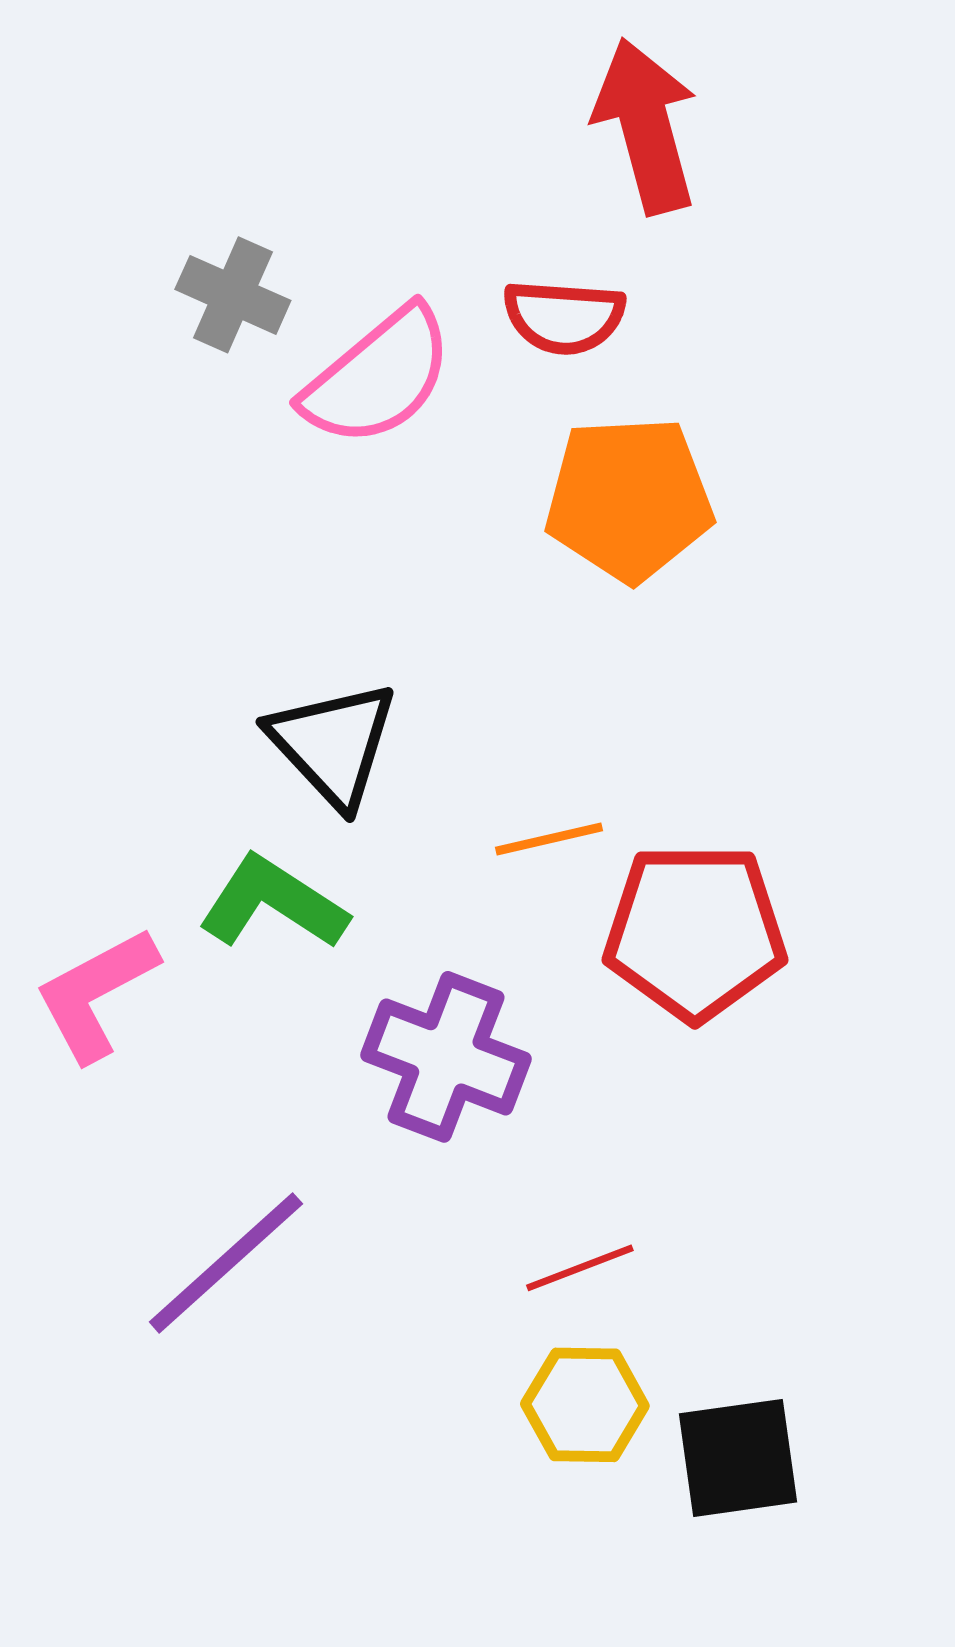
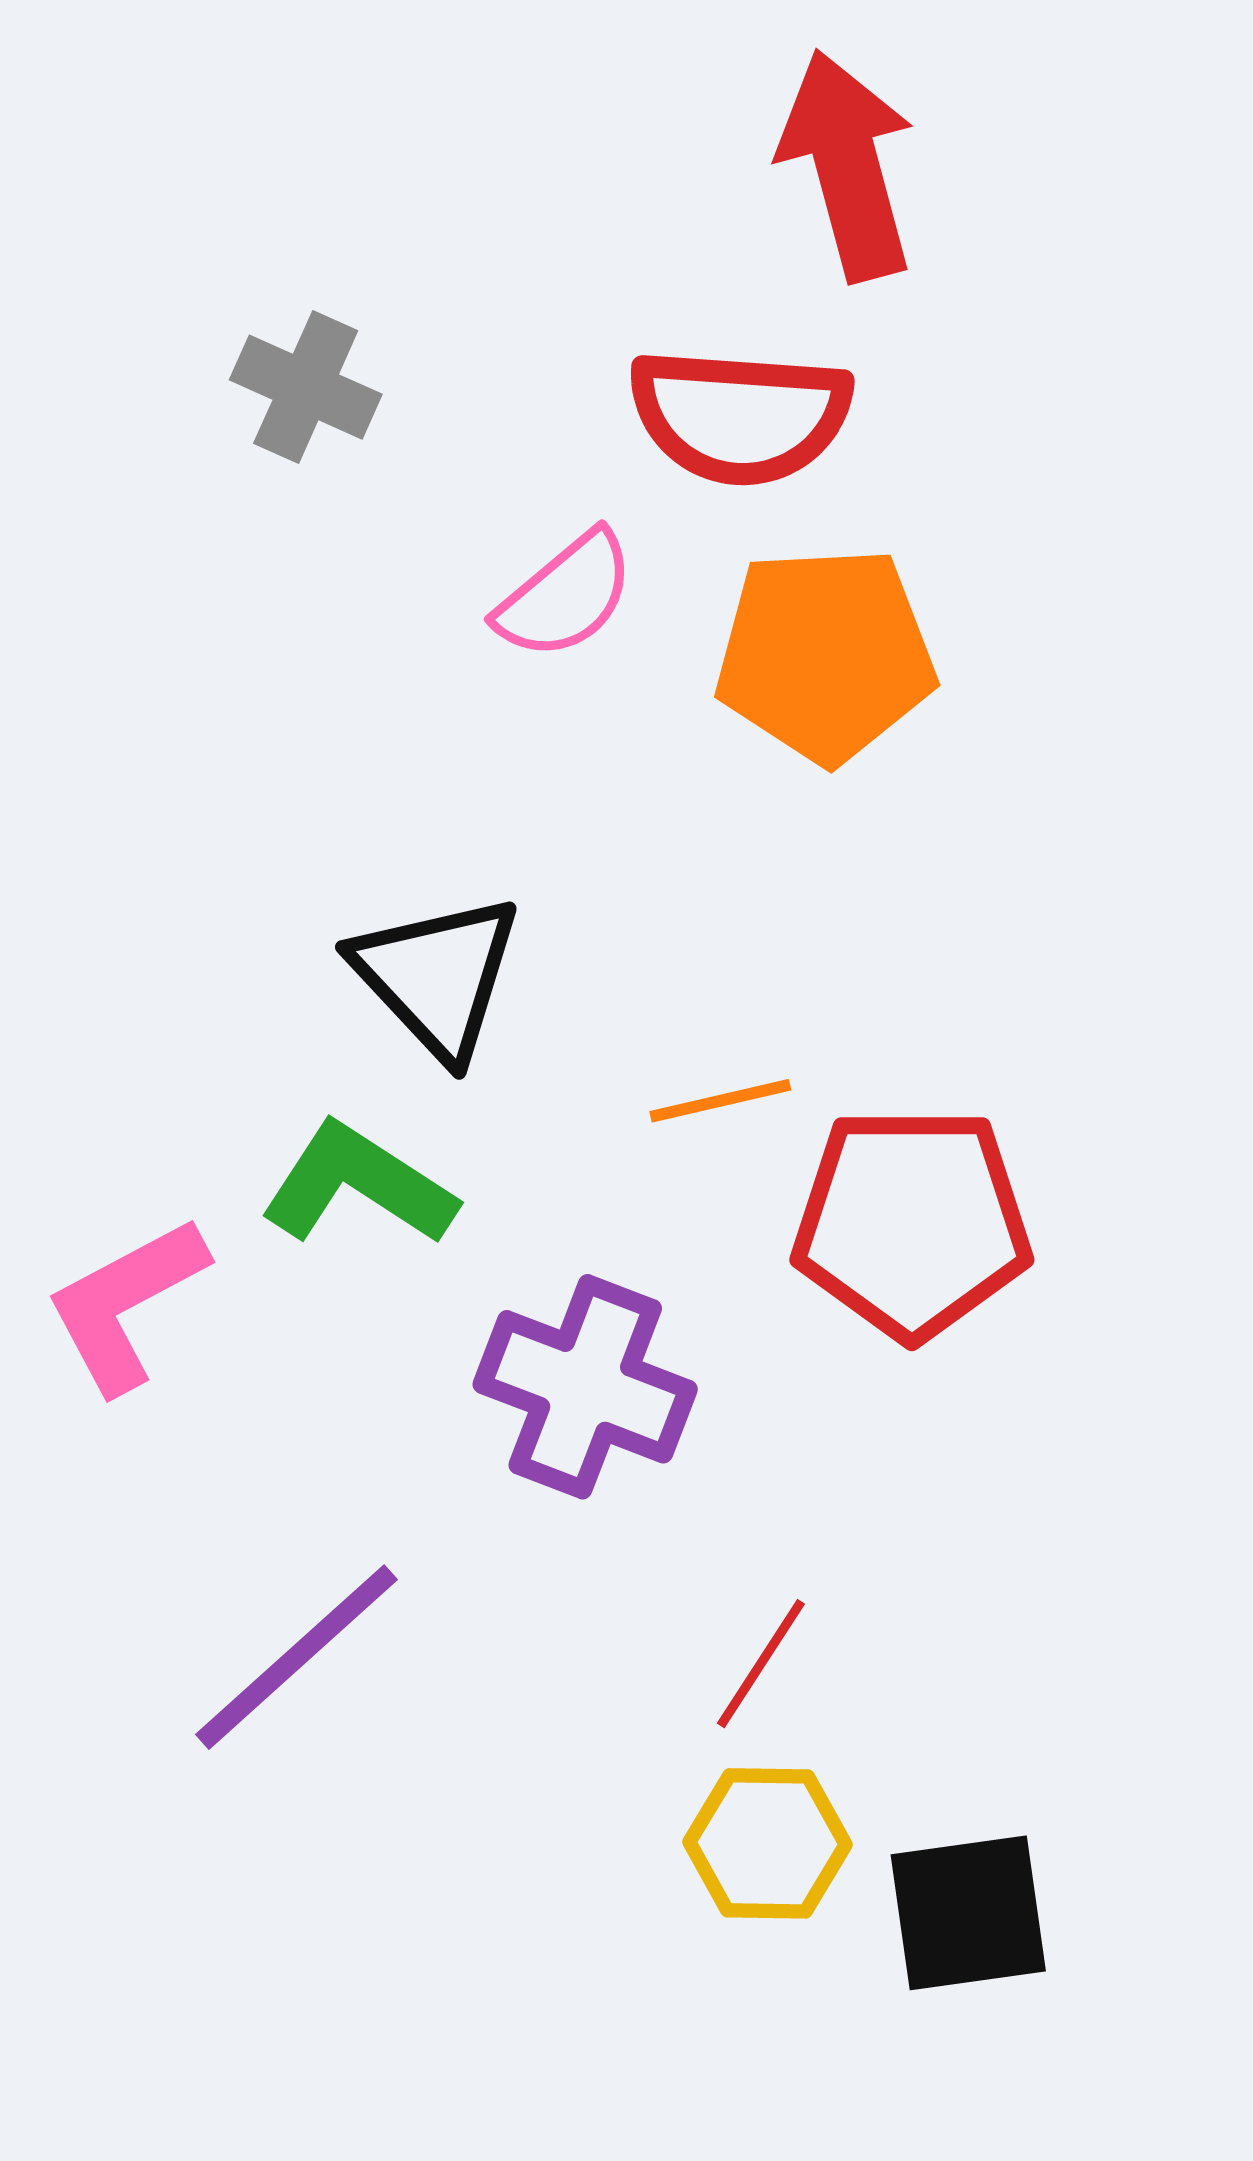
red semicircle: (564, 317) -> (740, 416), size x1.4
pink semicircle: (378, 377) -> (565, 596), moved, size x0.7
red line: (580, 1268) -> (761, 1664), turned -36

